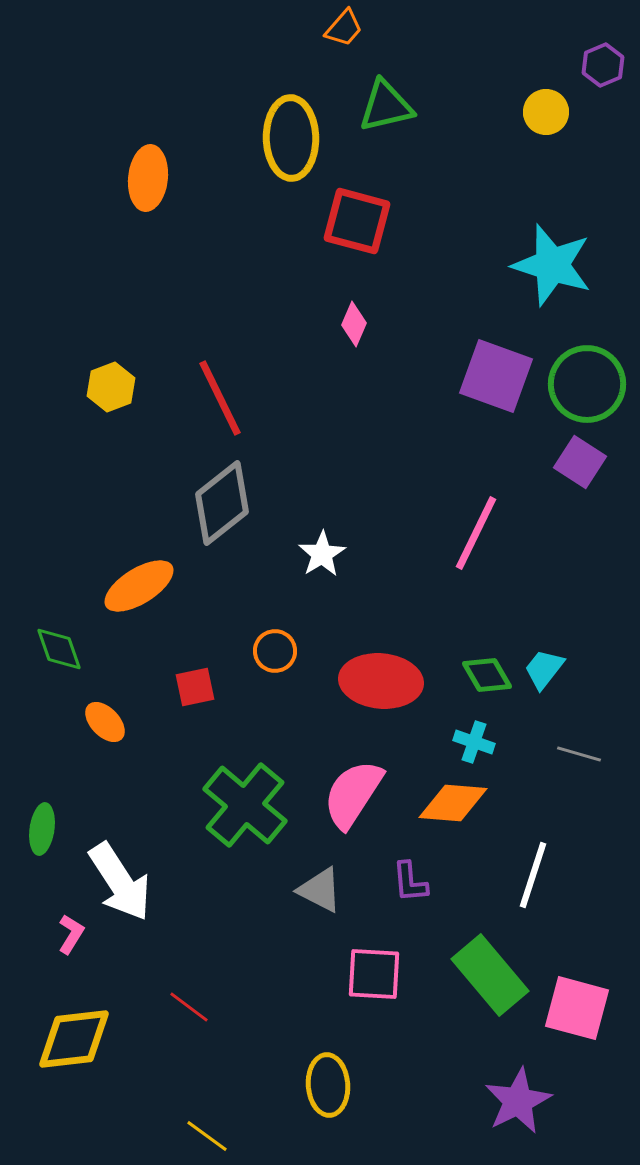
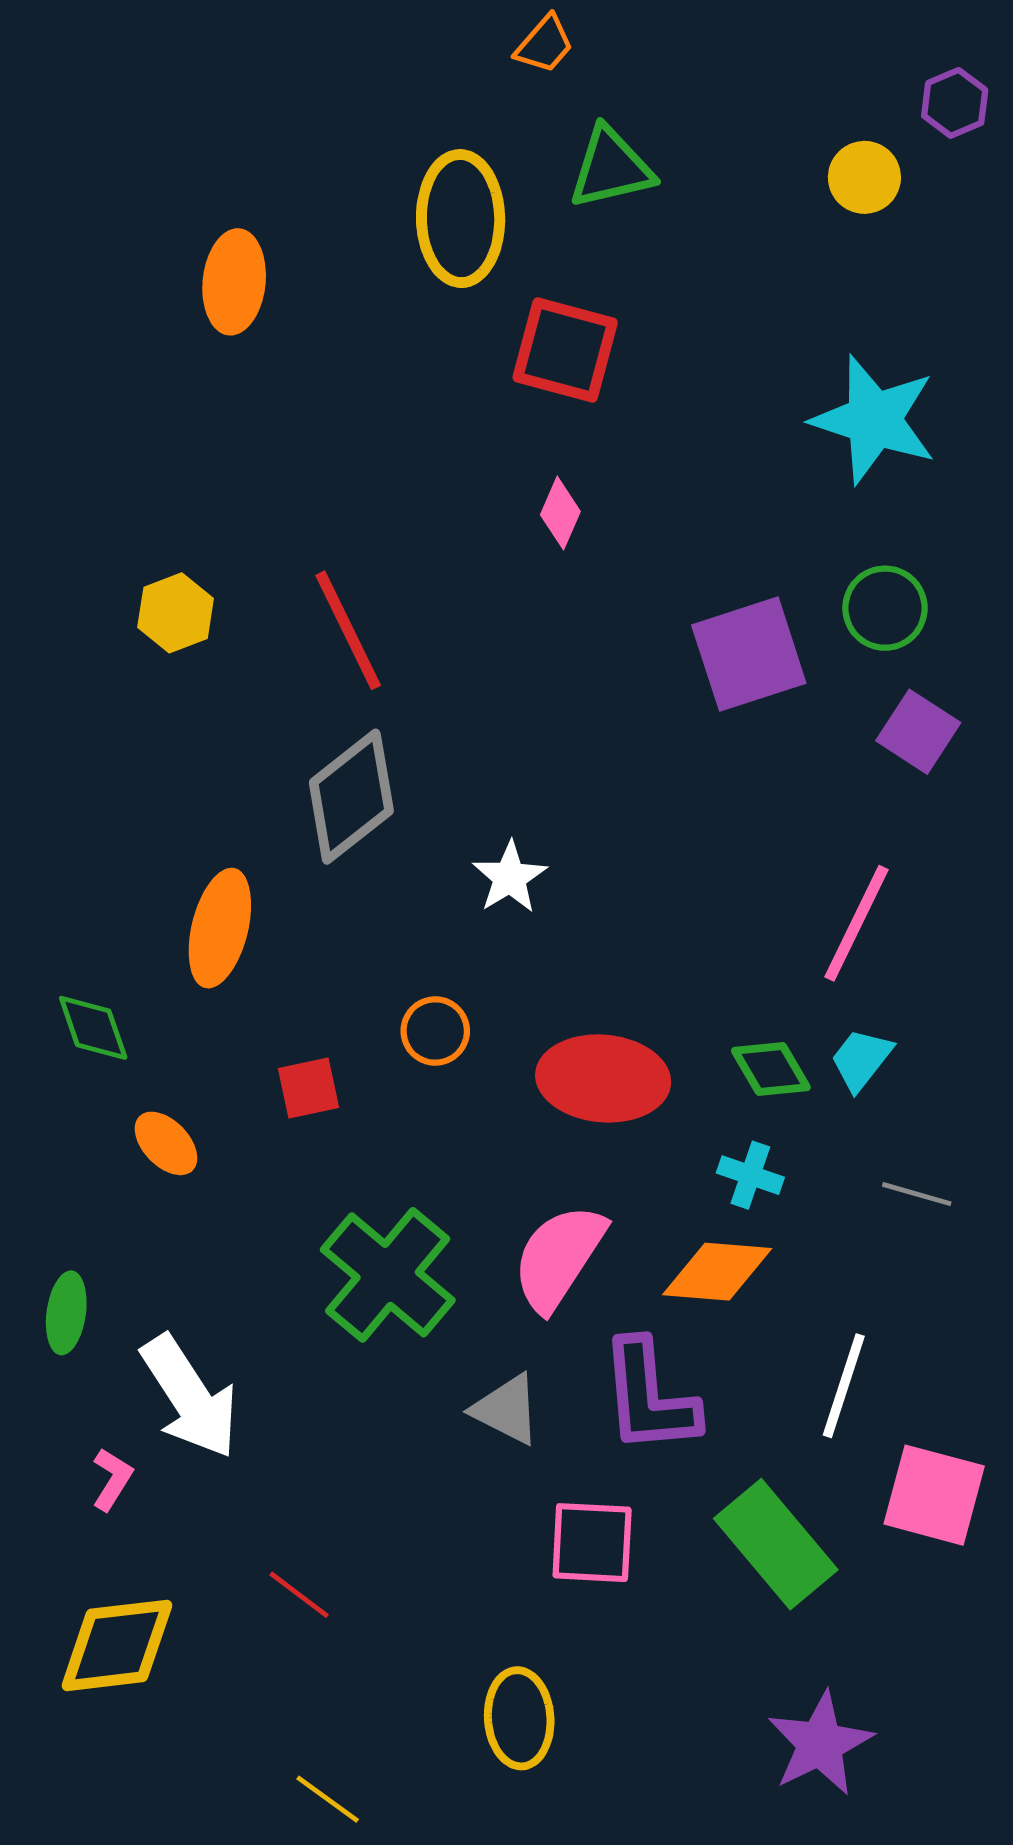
purple square: (496, 376) -> (749, 654), moved, turned -38
green circle: (587, 384) -> (885, 608), moved, size x0.7
pink line: (476, 533) -> (856, 923), moved
orange ellipse: (139, 586) -> (220, 928), turned -44
purple L-shape: (410, 882) -> (649, 1397), size x1.8
pink square: (577, 1008) -> (934, 1495), moved

